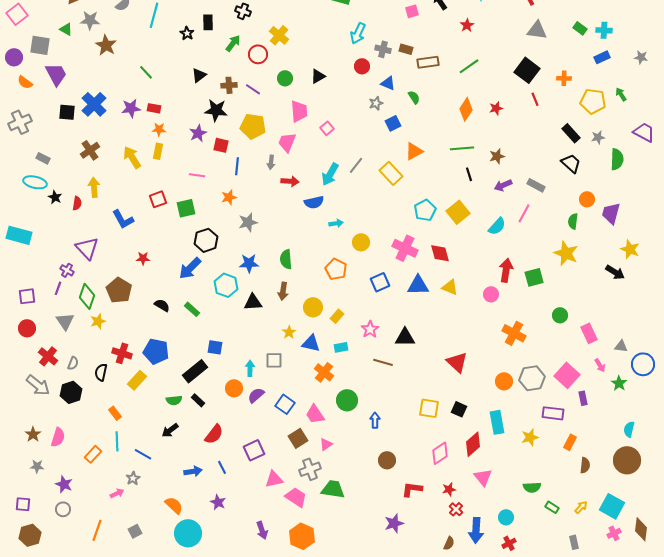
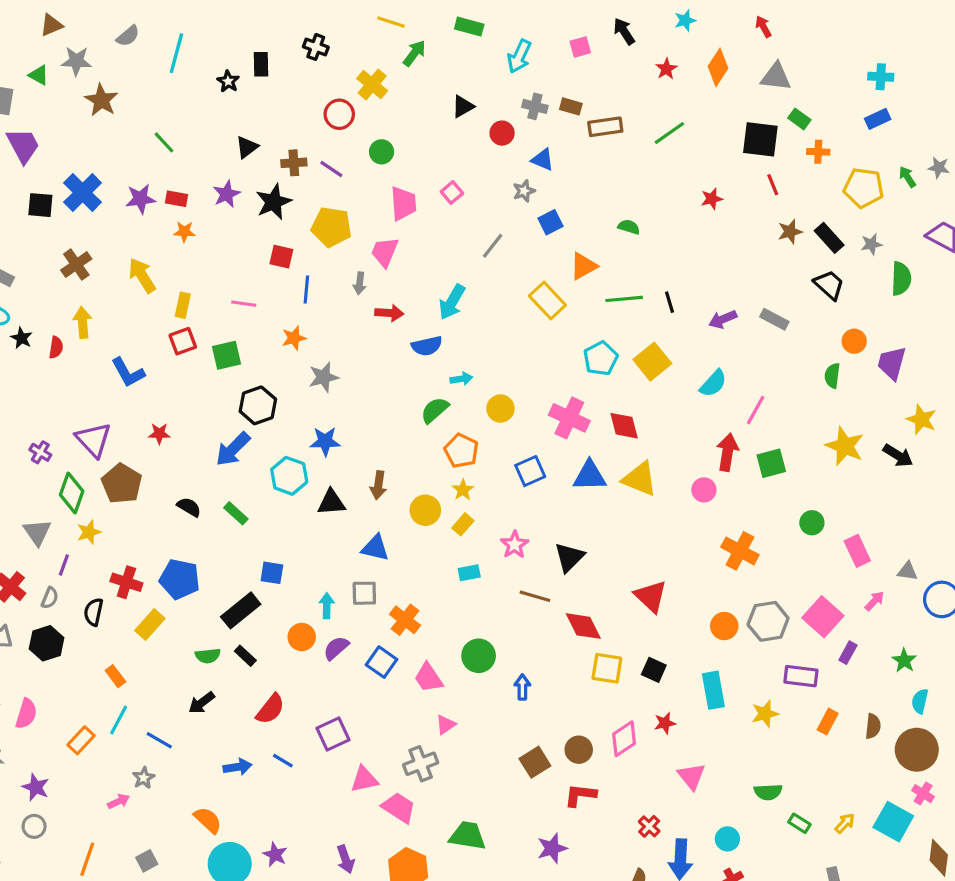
green rectangle: (580, 28) -> (799, 119), moved
cyan arrow: (358, 33) -> (519, 56), moved
green arrow: (233, 43) -> (414, 53), moved
gray star: (641, 57) -> (939, 167), moved
black square: (527, 70) -> (760, 139), turned -30
black triangle: (318, 76) -> (463, 106), moved
green semicircle: (414, 97) -> (629, 227), moved, turned -40
orange diamond: (466, 109) -> (718, 67), moved
black star: (216, 110) -> (274, 202), turned -30
pink square: (327, 128) -> (452, 193), moved
purple star: (198, 133) -> (227, 194), moved
green line: (462, 148) -> (624, 299), moved
yellow rectangle: (158, 151) -> (183, 305), moved
brown star: (497, 156) -> (790, 232), moved
gray line: (356, 165) -> (493, 246), moved
pink line: (524, 213) -> (756, 410), moved
purple triangle: (87, 248) -> (94, 440), moved
yellow star: (566, 253) -> (845, 446), moved
green semicircle: (286, 259) -> (435, 410), moved, turned 54
yellow triangle: (450, 287) -> (640, 479), size x1.4
purple line: (58, 288) -> (64, 565), moved
yellow star: (289, 332) -> (463, 490), moved
black triangle: (405, 337) -> (569, 557), turned -45
blue triangle: (311, 343) -> (375, 548), moved
pink arrow: (600, 365) -> (875, 601), turned -104
orange cross: (324, 372) -> (405, 620), moved
green star: (619, 383) -> (904, 660), moved
purple rectangle: (583, 398) -> (848, 653), turned 40
brown square: (298, 438) -> (535, 762), moved
cyan line: (117, 441) -> (119, 720), turned 30
red diamond: (473, 444) -> (583, 626), moved, turned -75
brown circle: (387, 460) -> (579, 750), moved
brown semicircle: (585, 465) -> (873, 726), moved
blue line: (222, 467) -> (283, 761), turned -32
green trapezoid: (333, 489) -> (468, 836), moved
red star: (449, 489) -> (665, 723), moved
purple star: (218, 502) -> (275, 855), moved
pink cross: (614, 533) -> (923, 794), moved, turned -32

